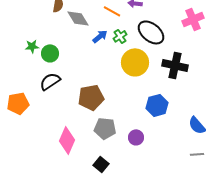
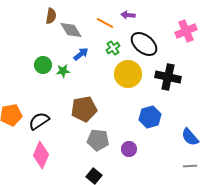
blue arrow: (100, 36) -> (81, 54), moved
green star: (32, 46) -> (63, 71), moved
black semicircle: (50, 81) -> (39, 121), moved
pink diamond: (67, 140) -> (41, 155), moved

